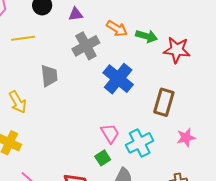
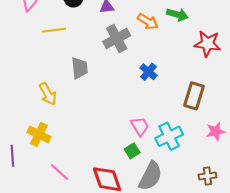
green arrow: (147, 36) -> (177, 15), moved
blue cross: (118, 79) -> (148, 72), size x0.6

